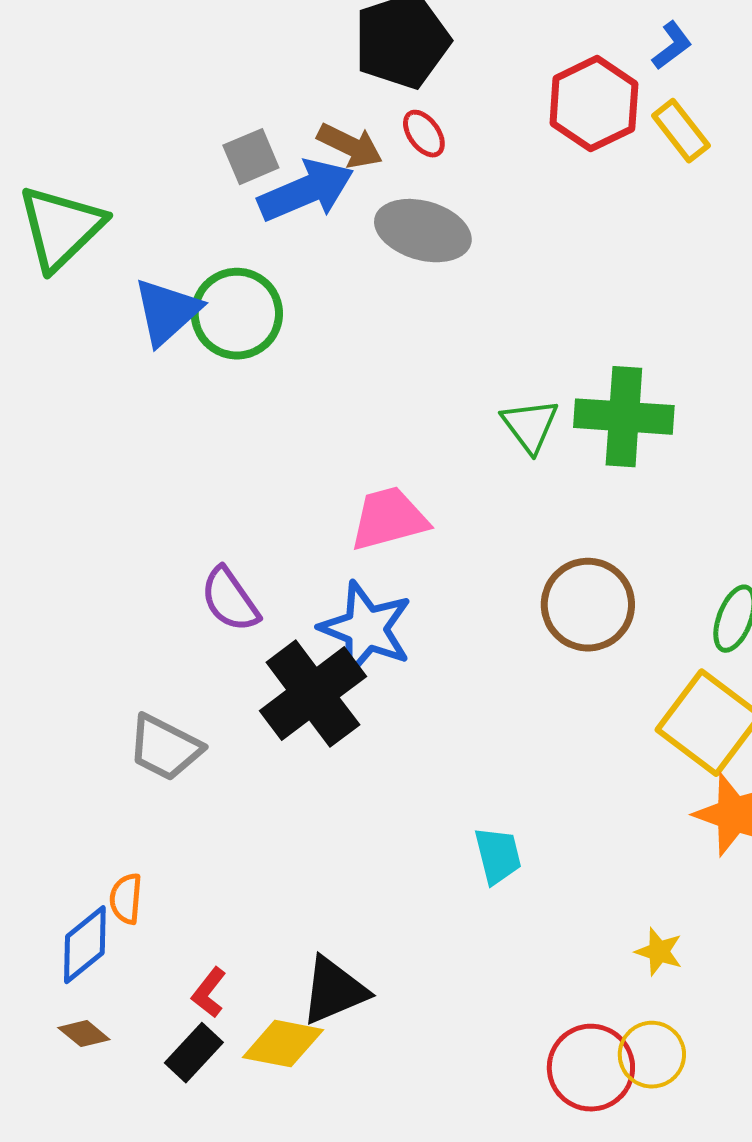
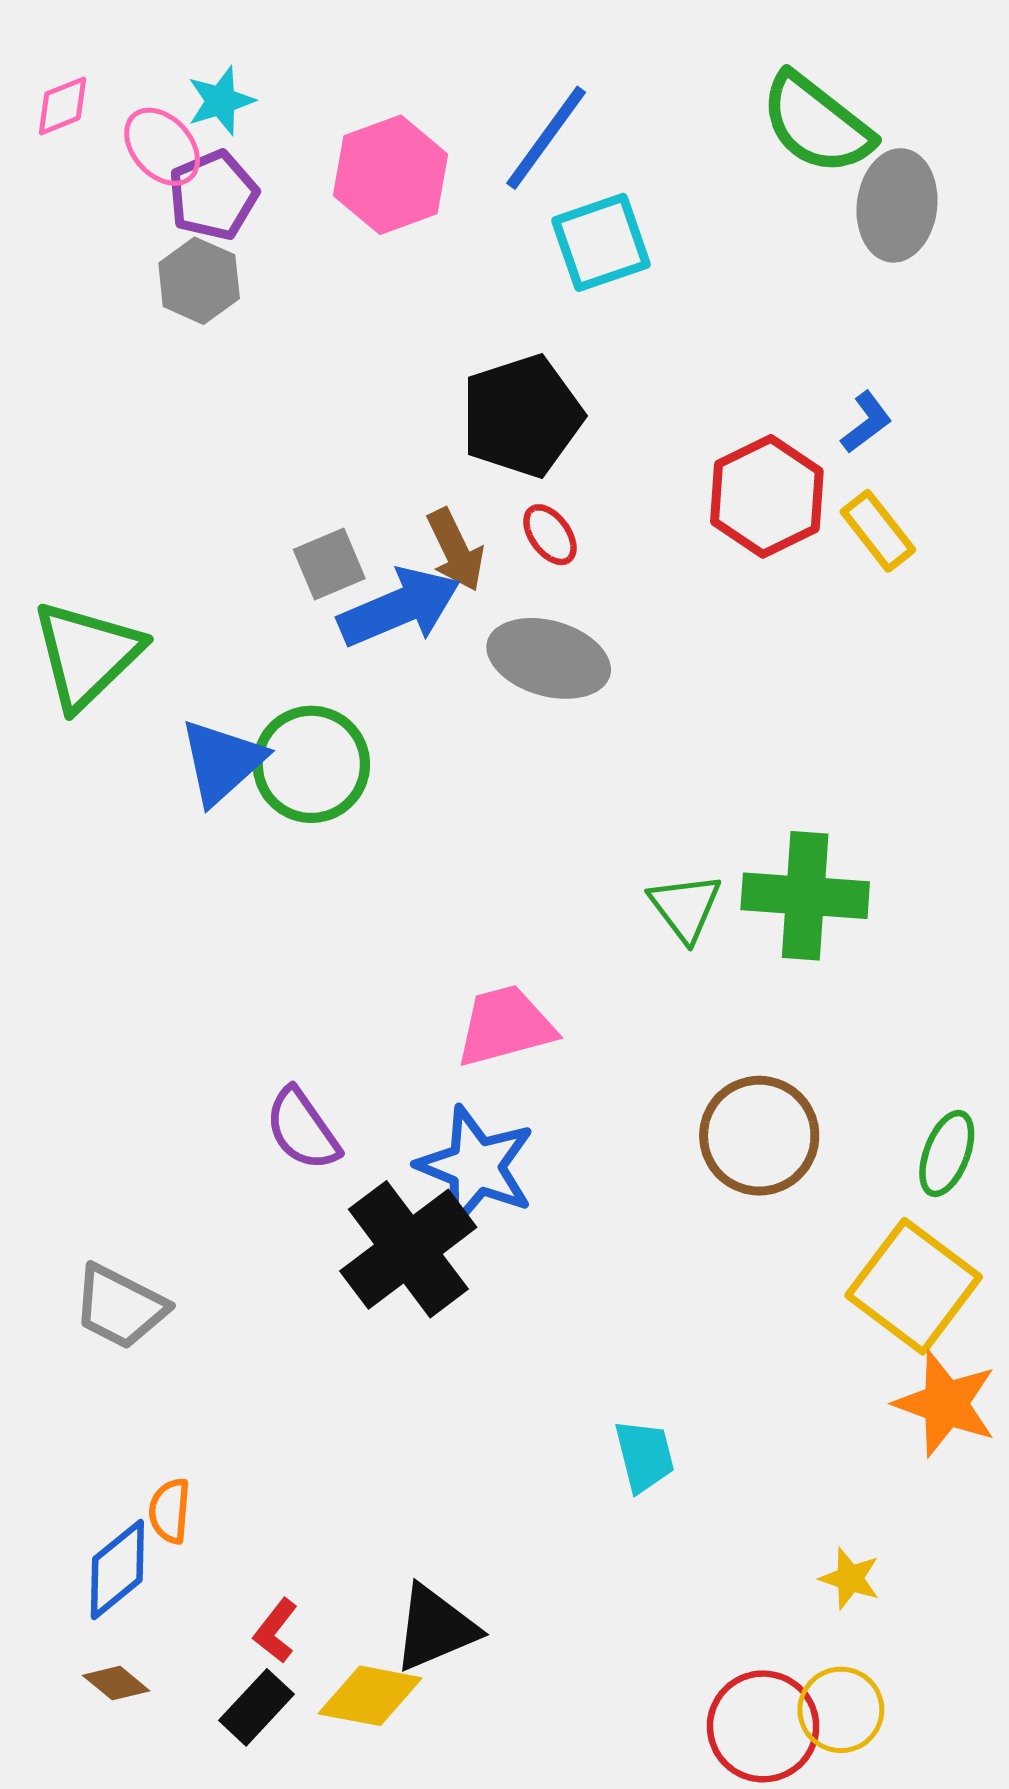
brown arrow: (350, 146) -> (456, 550), turned 38
gray trapezoid: (165, 748) -> (120, 1307), moved

